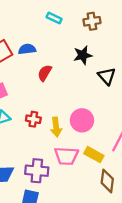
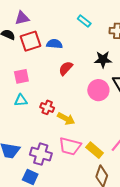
pink circle: (82, 120) -> (98, 90), moved
yellow arrow: (56, 127) -> (66, 119), turned -66

